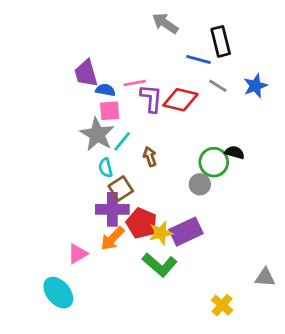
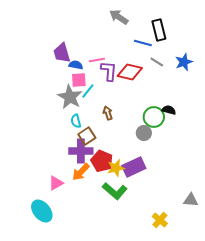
cyan line: (122, 141) -> (88, 91), moved

